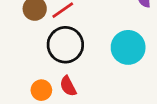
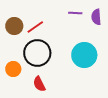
orange circle: (41, 90) -> (13, 69), moved

